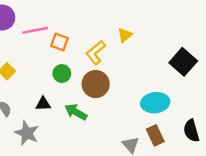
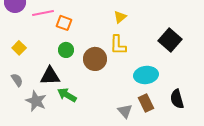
yellow L-shape: (96, 53) -> (118, 45), moved, turned -50
black triangle: (43, 104) -> (50, 76), size x1.5
green arrow: (76, 112) -> (67, 95), moved

